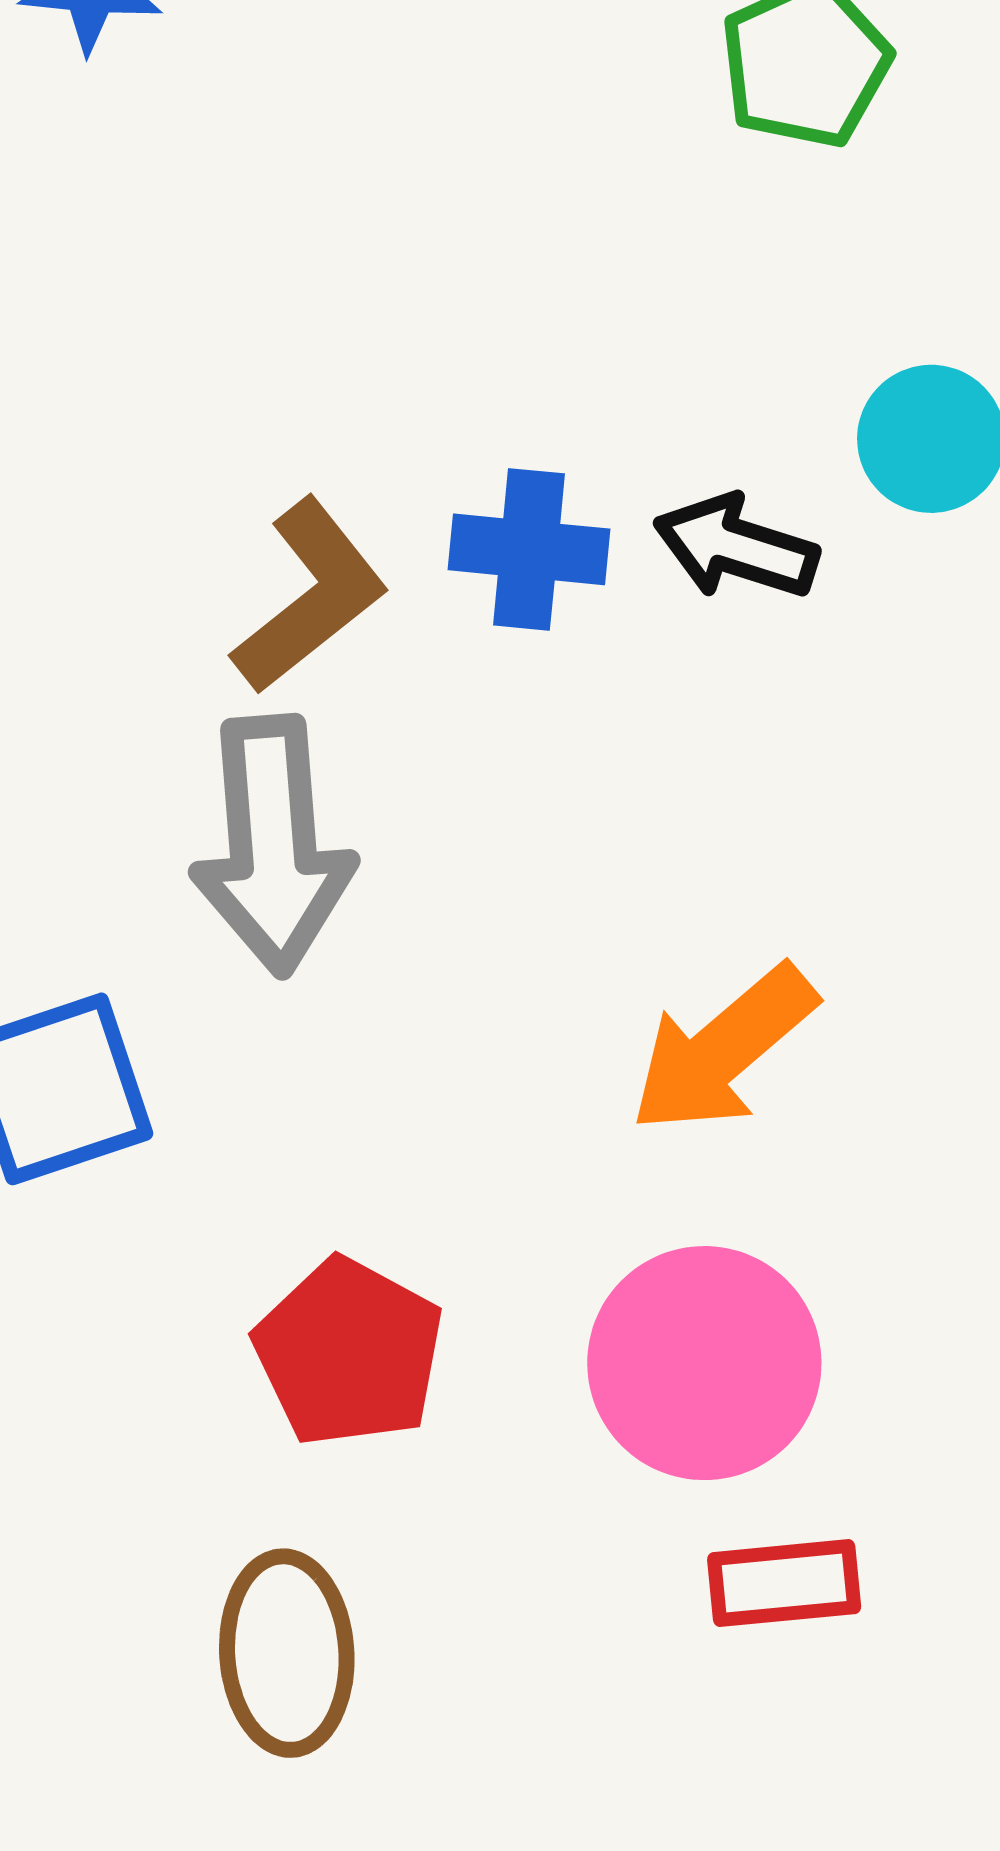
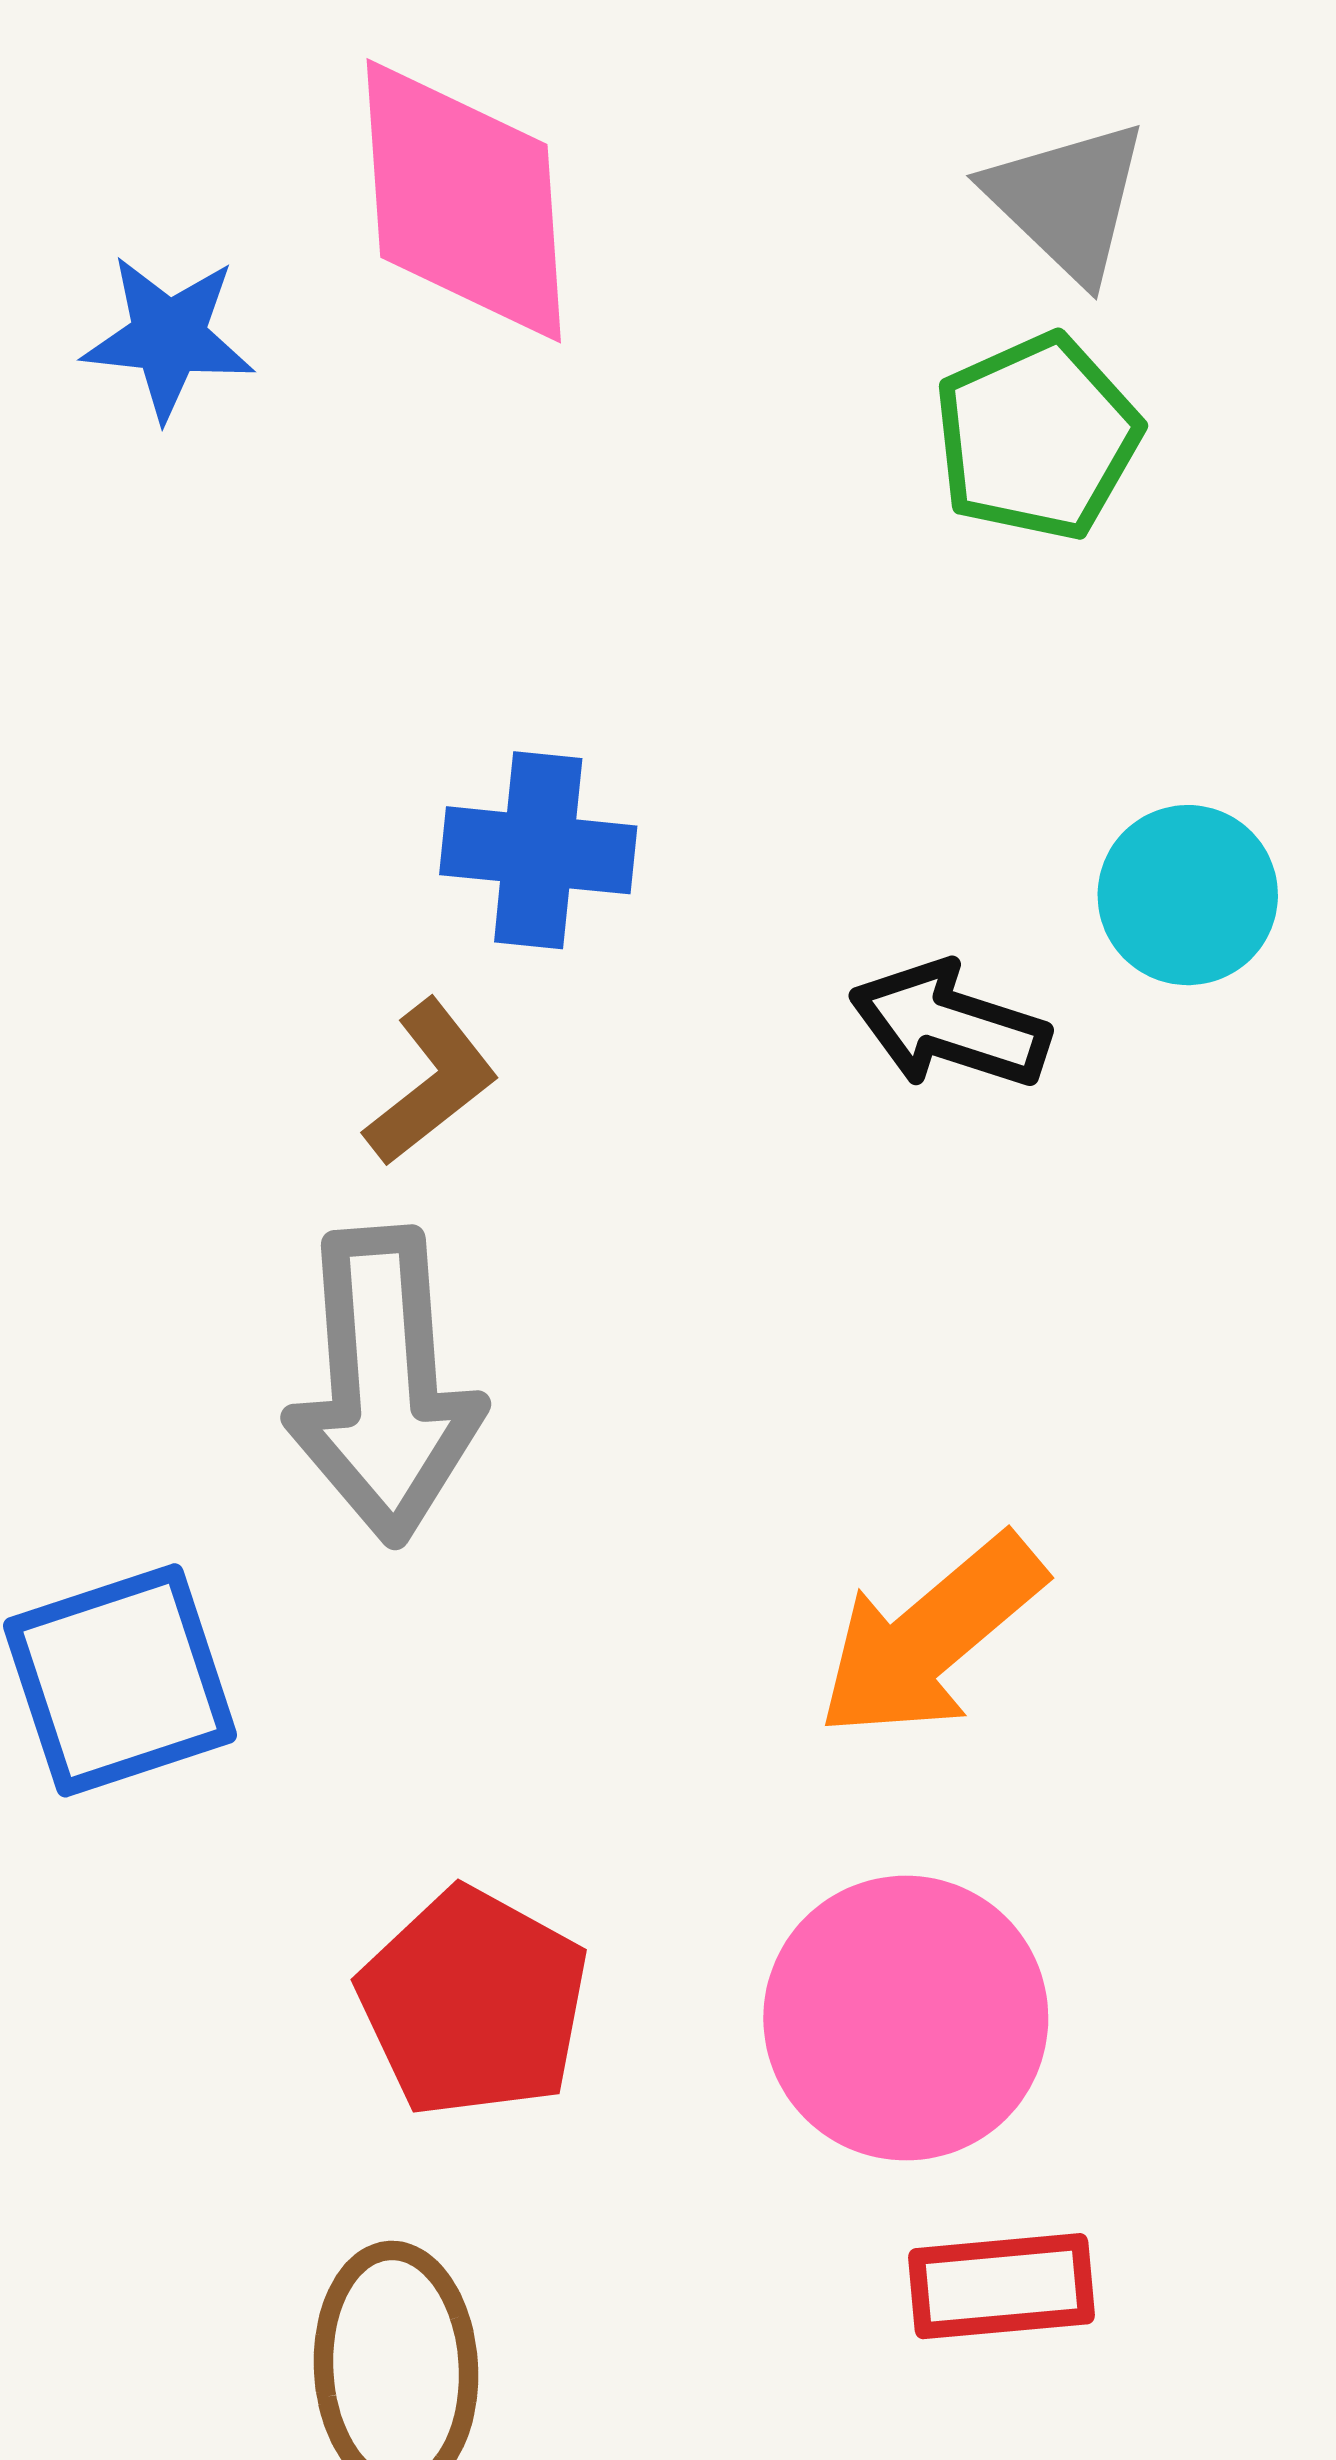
blue cross: (529, 549) -> (538, 850), moved
brown L-shape: (310, 596) -> (431, 1083), size x0.7

